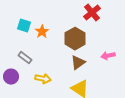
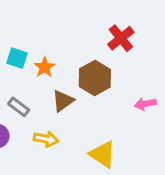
brown triangle: (78, 63) -> (63, 101), moved

